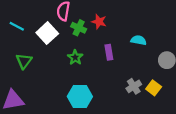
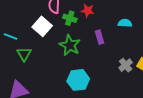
cyan line: (17, 26) -> (10, 37), moved
green star: (75, 57) -> (70, 45), size x1.5

